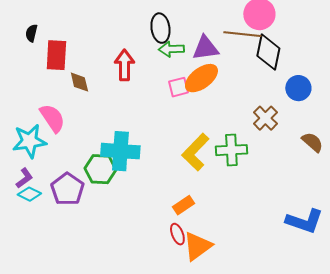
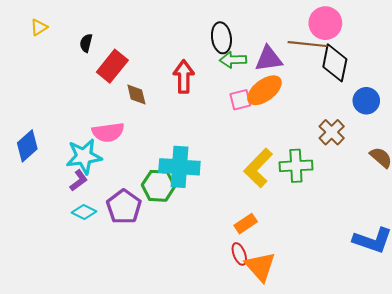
red rectangle: (56, 55) -> (112, 66), turned 36
pink semicircle: (52, 118) -> (108, 132), turned 116
purple L-shape: (24, 178) -> (79, 181), moved
orange triangle: (197, 246) -> (260, 267), turned -36

